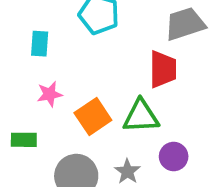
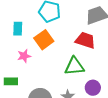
red trapezoid: (163, 69) -> (85, 40), turned -70
orange square: (93, 117) -> (44, 40), moved

